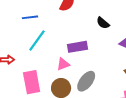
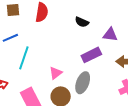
purple rectangle: (78, 47) -> (91, 55), moved

